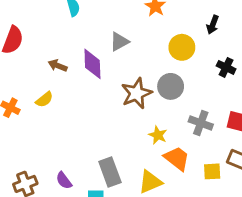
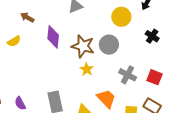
purple diamond: (92, 64) -> (53, 37), moved
brown star: (136, 93) -> (83, 46), turned 30
yellow star: (158, 135) -> (87, 69), moved

